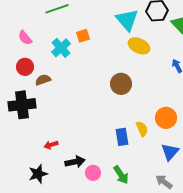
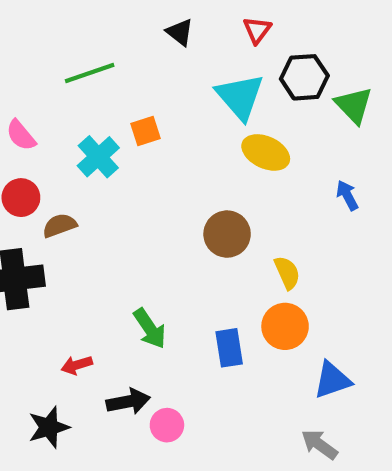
orange circle: (166, 118) -> (285, 326), moved
yellow semicircle: (142, 129) -> (287, 273), moved
blue triangle: (170, 152) -> (332, 380), turned 30
green arrow: (121, 175) -> (150, 329), moved

